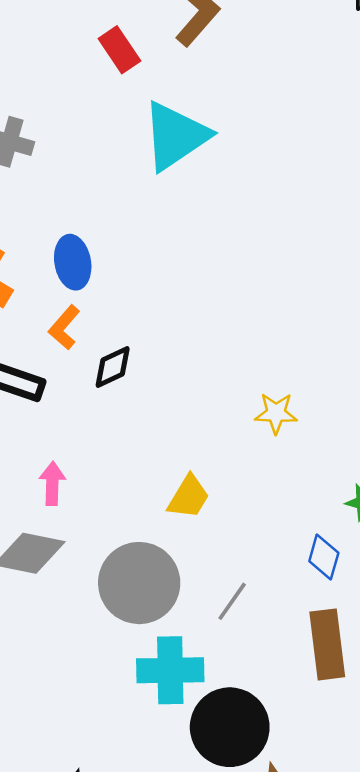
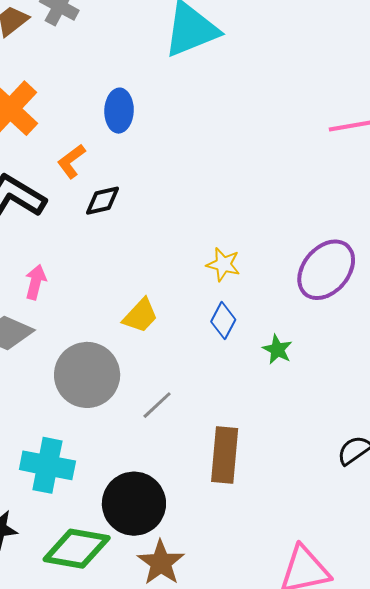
blue ellipse: (73, 262) -> (119, 111), moved
blue diamond: (324, 557) -> (223, 321), moved
cyan cross: (170, 670) -> (47, 465), moved

